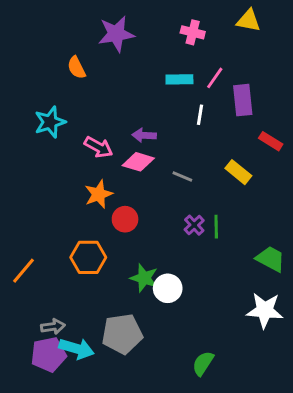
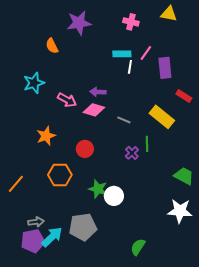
white line: (200, 115) -> (130, 67), moved
yellow rectangle: (238, 172) -> (162, 117), size x1.4
orange star: (99, 194) -> (46, 136), moved
green line: (216, 227) -> (147, 144), moved
cyan arrow: (76, 349) -> (52, 237), turned -60

